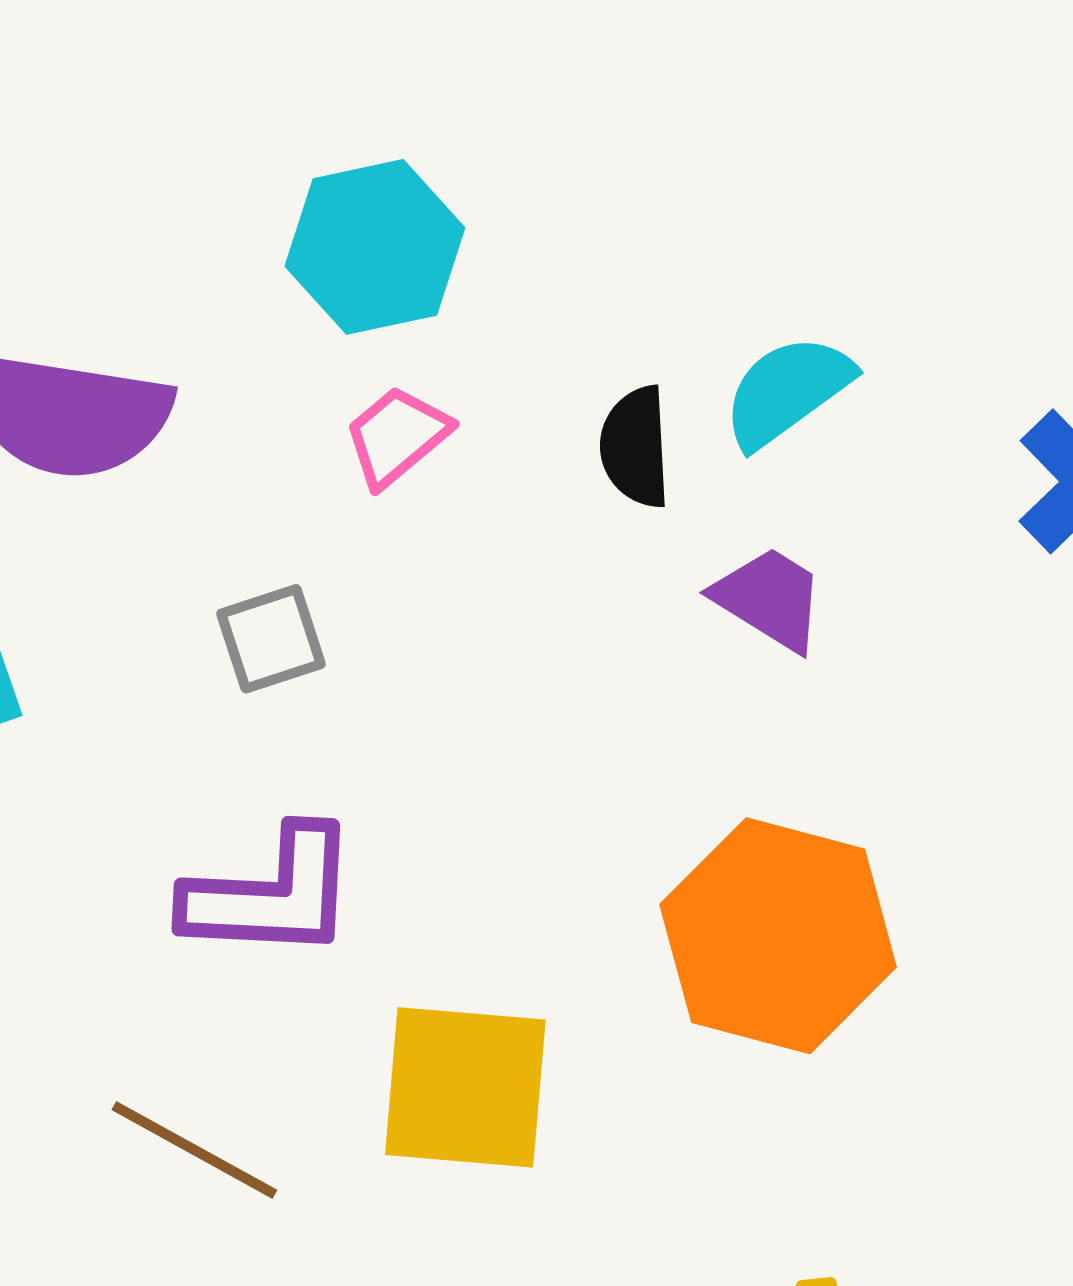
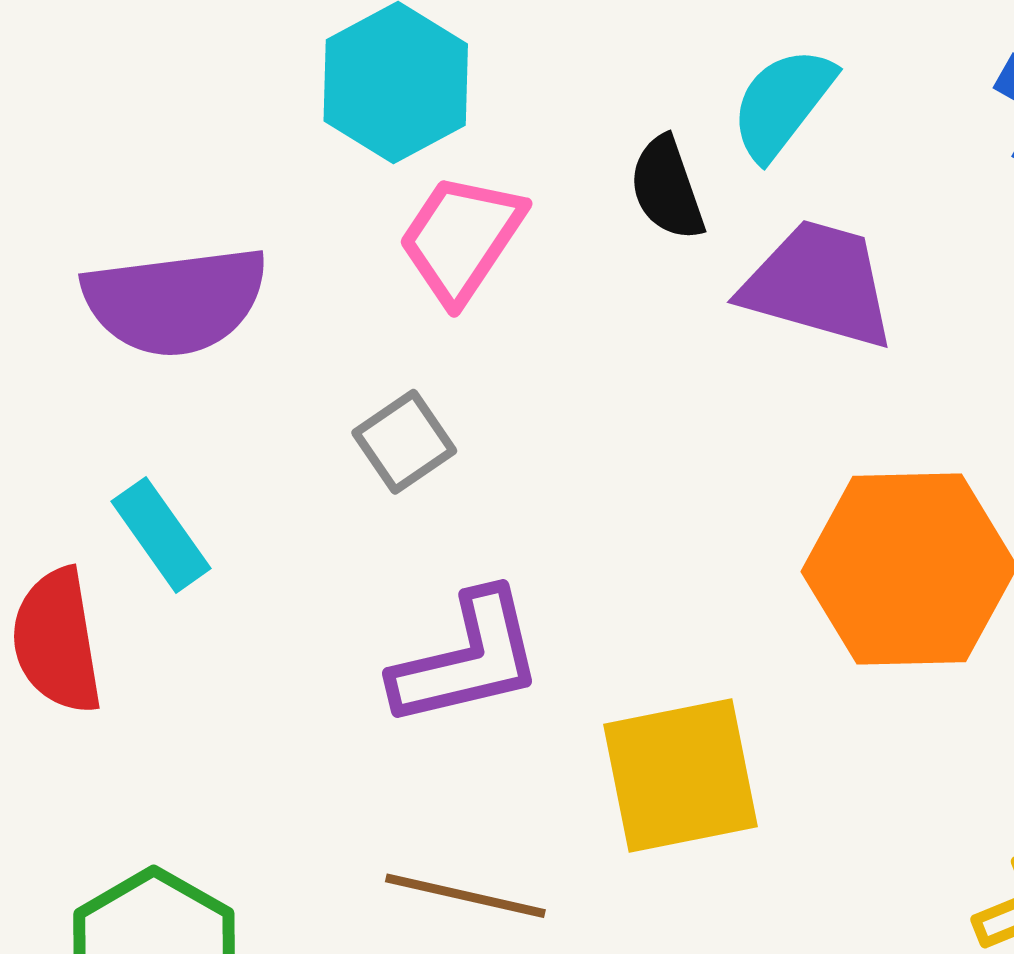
pink trapezoid: (397, 436) -> (461, 238), size x1.4
purple trapezoid: (769, 599) -> (818, 284), size x1.5

